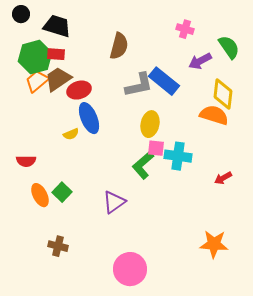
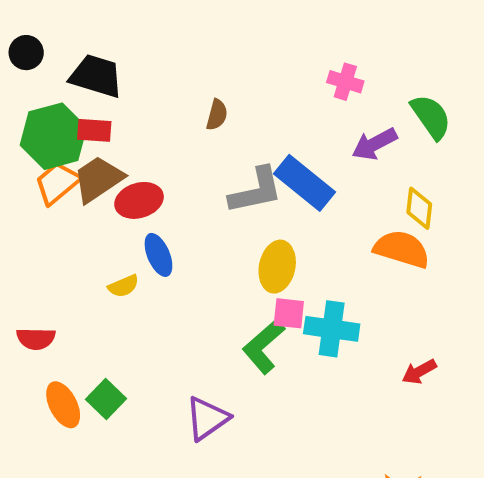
brown semicircle: (119, 46) -> (217, 115), size x0.6
yellow diamond: (223, 94) -> (419, 208), size x0.7
blue ellipse: (89, 118) -> (158, 255), size x0.7

